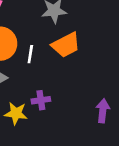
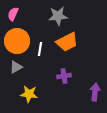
purple cross: (41, 100) -> (64, 76), moved

